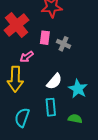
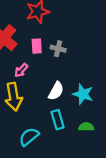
cyan semicircle: (22, 118) -> (29, 137), turned 42

